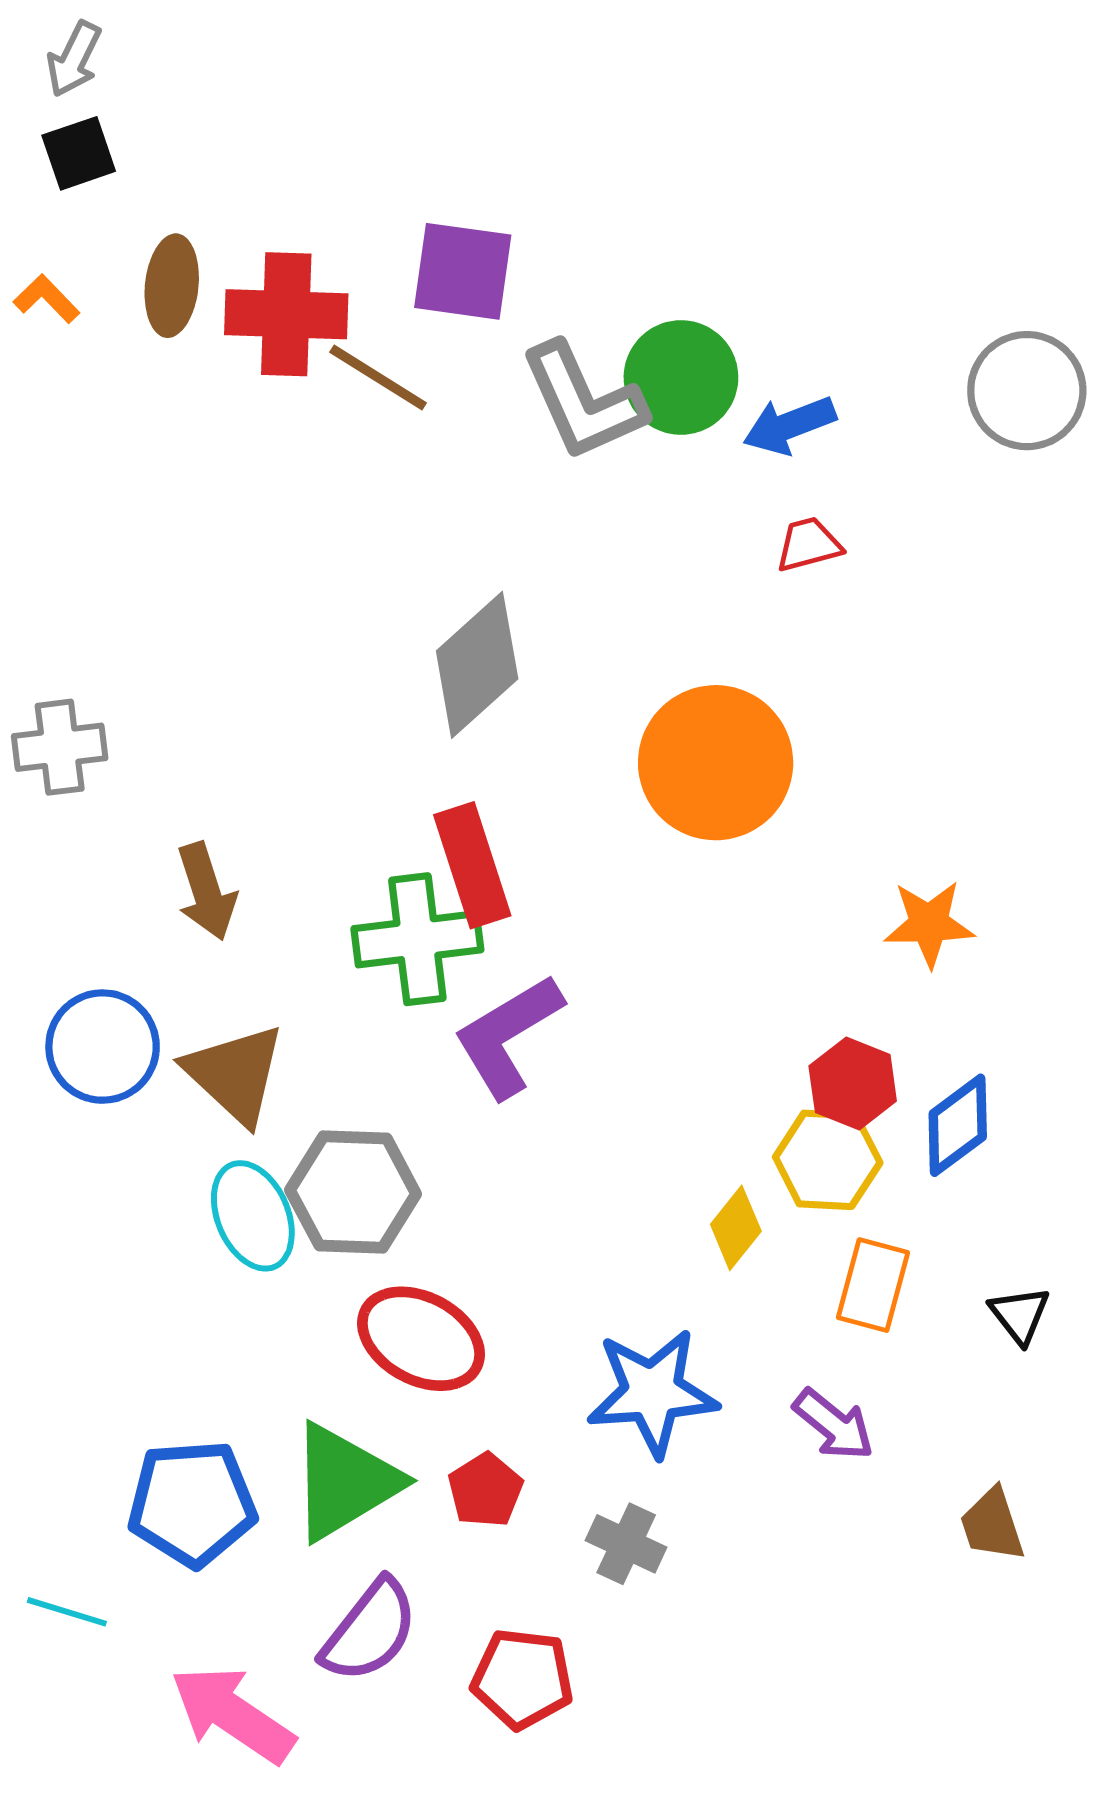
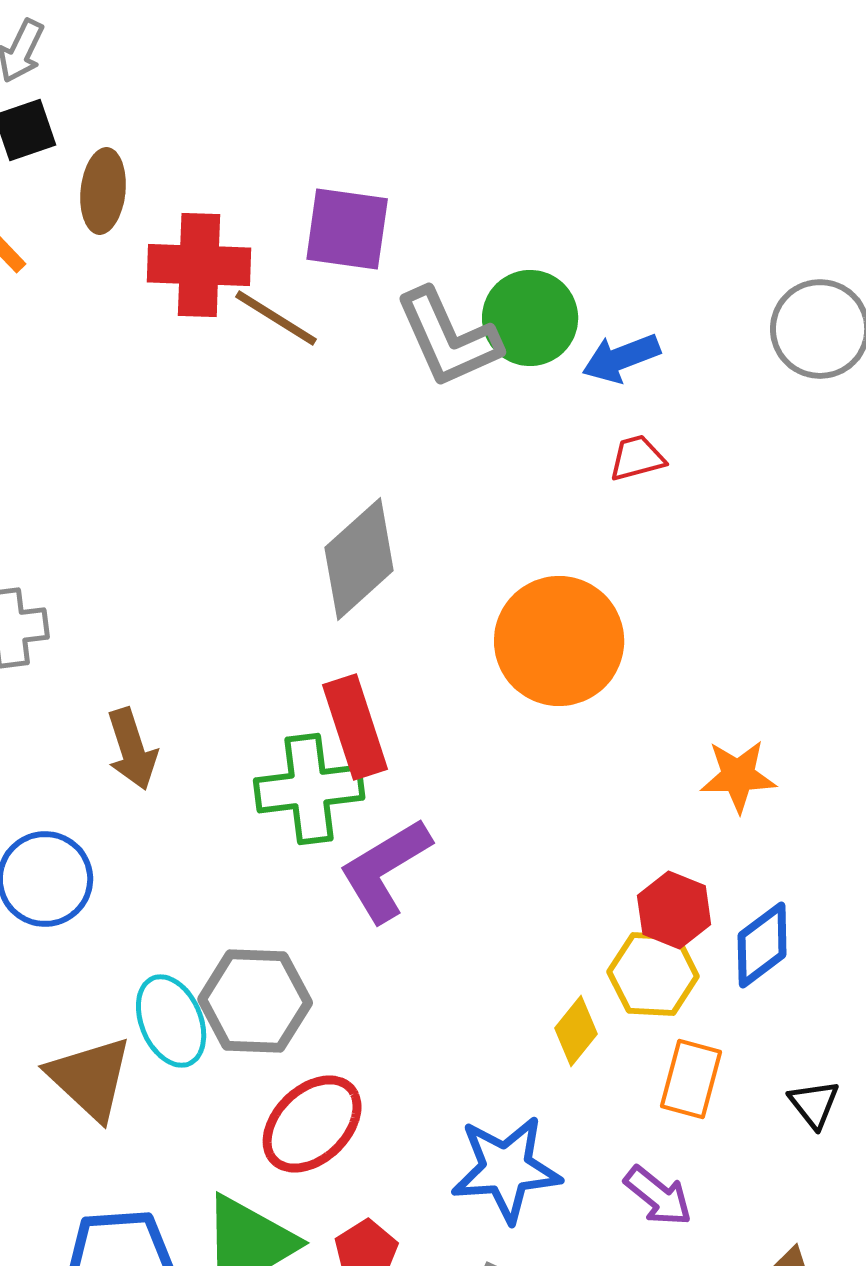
brown ellipse: (172, 286) -> (103, 191), moved
brown triangle: (235, 1074) -> (90, 1078), moved
red ellipse: (421, 1339) -> (312, 1124), turned -72

